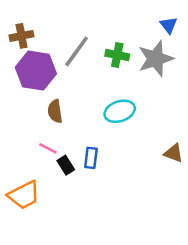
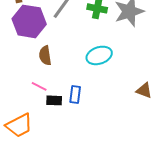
black rectangle: (66, 165) -> (54, 100), turned -56

